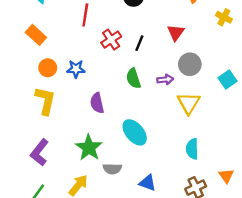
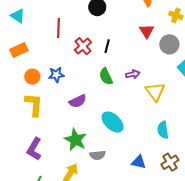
red triangle: (176, 33) -> (147, 31), moved
orange rectangle: (36, 35) -> (19, 50), turned -60
gray circle: (190, 64) -> (169, 44), moved
purple semicircle: (97, 103) -> (78, 101), turned -96
blue triangle: (148, 183) -> (139, 162), moved

